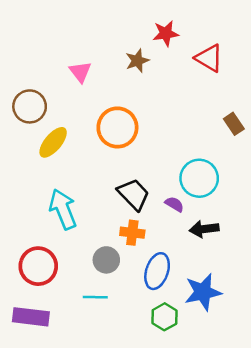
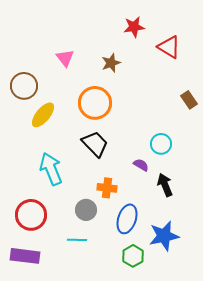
brown star: (137, 61) -> (111, 63), moved
cyan circle: (199, 178) -> (161, 144), size x0.7
black trapezoid: (134, 194) -> (95, 144), moved
black arrow: (204, 229) -> (165, 185), turned 75

